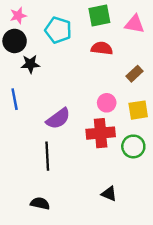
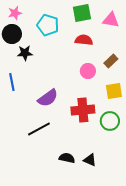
pink circle: (107, 103) -> (88, 71), moved
black line: (47, 156) -> (39, 129), turned 65
black semicircle: (40, 203) -> (67, 158), moved

